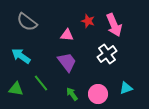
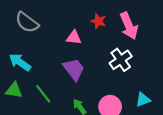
green triangle: (16, 89) -> (14, 90), moved

